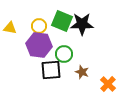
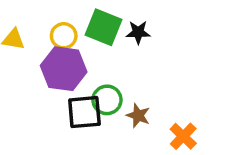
black star: (82, 24) -> (138, 32), size x0.6
green circle: (64, 54) -> (107, 100), moved

